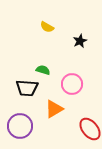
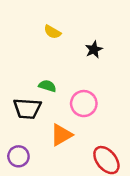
purple circle: (20, 126) -> (18, 156), size x0.7

